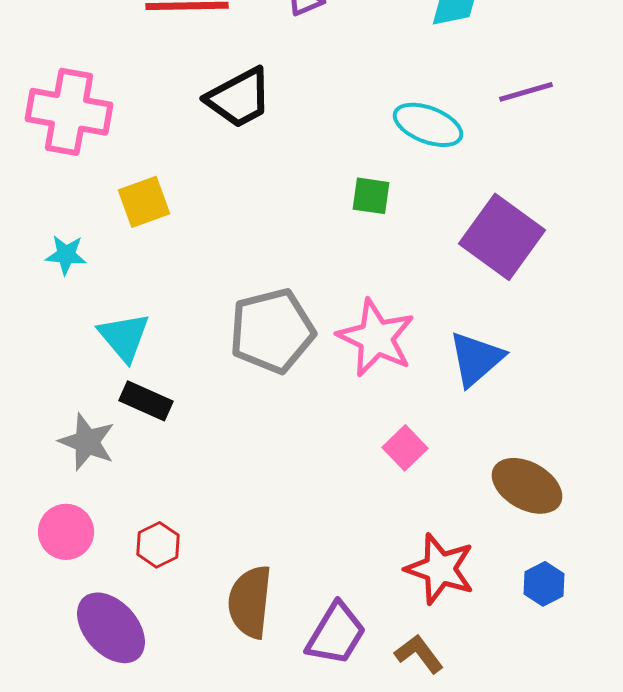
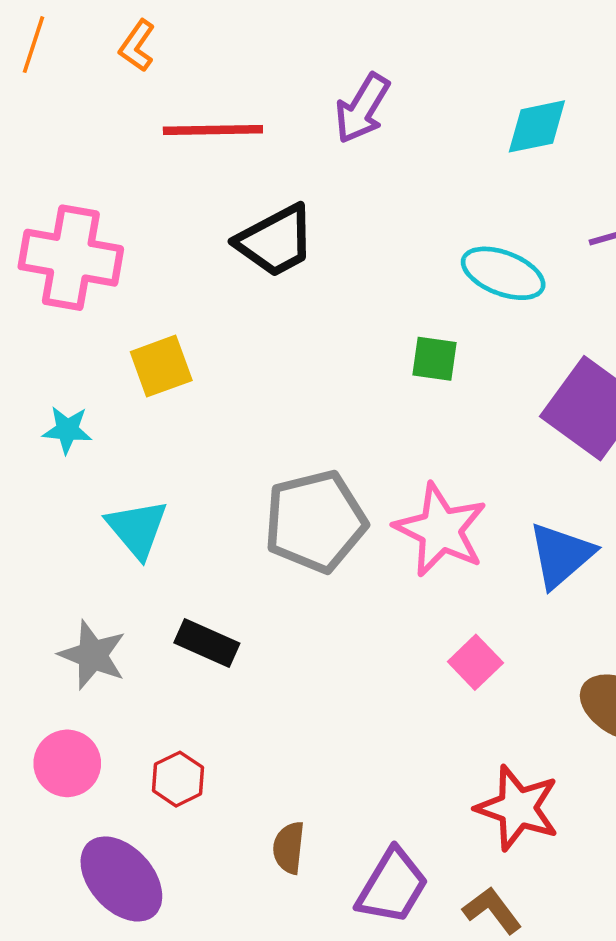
black rectangle: (146, 401) -> (207, 643), moved
brown semicircle: (250, 602) -> (289, 848), size x0.6

